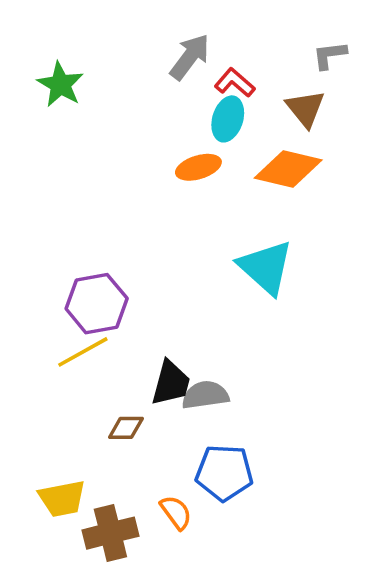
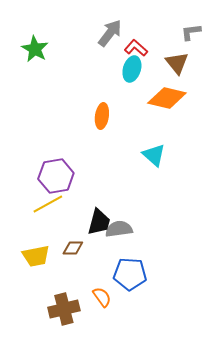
orange ellipse: (198, 167) -> (102, 116), moved, turned -65
cyan triangle: (266, 267) -> (154, 155), size x0.7
yellow trapezoid: (62, 499) -> (36, 256), moved

